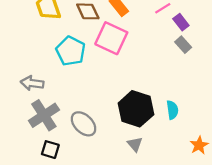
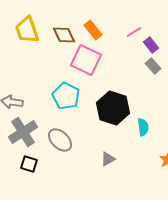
cyan pentagon: (71, 51) -> (66, 96), moved
black hexagon: (136, 109) -> (113, 108), moved
gray triangle: (135, 144) -> (108, 159), turned 42

